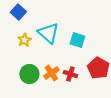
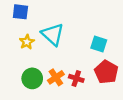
blue square: (18, 12) -> (20, 12), turned -35
cyan square: (77, 40) -> (99, 44), moved

